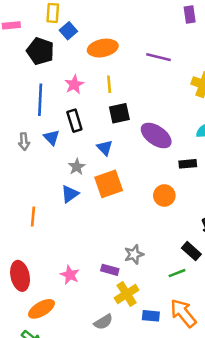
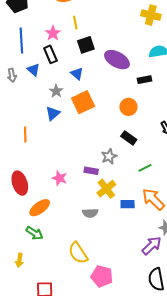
pink star: (74, 85) -> (53, 33), moved
black rectangle: (191, 251) -> (129, 138), moved
gray semicircle: (103, 322) -> (90, 213), turned 35

